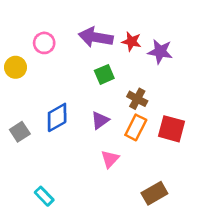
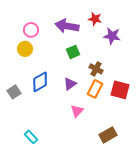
red star: (131, 42) -> (95, 19), moved
yellow circle: (16, 67) -> (25, 49), moved

